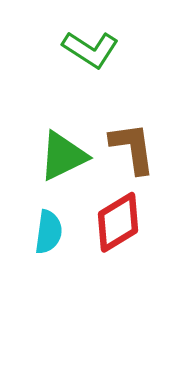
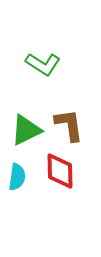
red diamond: (118, 222) -> (60, 171), turned -60

